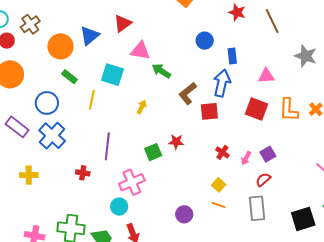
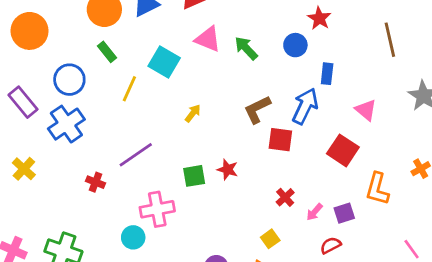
red star: (237, 12) -> (319, 18), moved
green arrow: (161, 71) -> (246, 48), moved
pink triangle: (266, 76) -> (366, 110), turned 30
orange L-shape: (289, 110) -> (377, 189), moved
purple line: (107, 146) -> (136, 155), turned 36
yellow cross: (29, 175) -> (24, 169), turned 30

